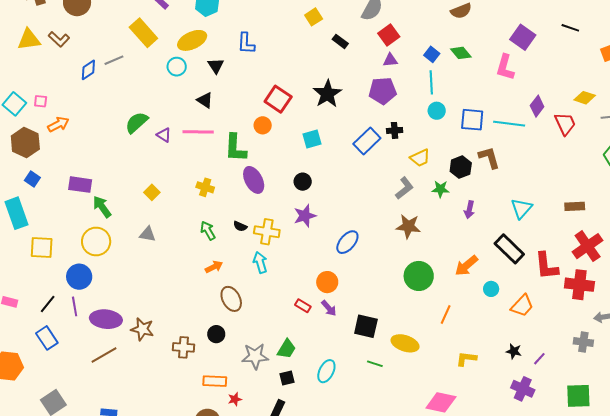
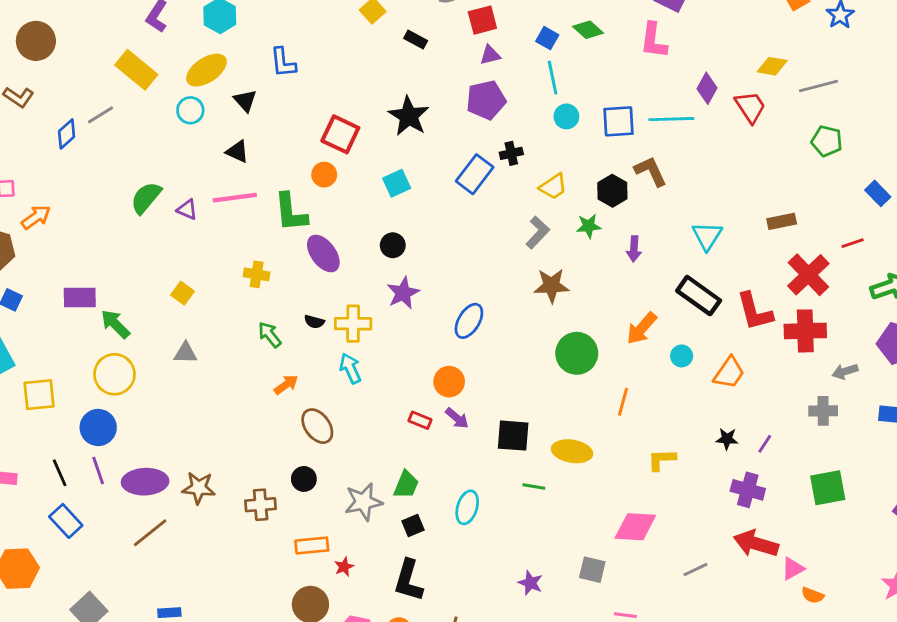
red square: (389, 35) -> (482, 20), turned 30
black line: (48, 304) -> (60, 473), turned -54

